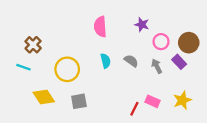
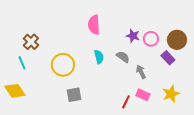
purple star: (142, 25) -> (133, 36), moved
gray arrow: (157, 66) -> (141, 72), moved
cyan line: (23, 67) -> (22, 63), turned 48
yellow diamond: (44, 97) -> (15, 91), moved

